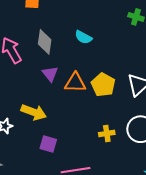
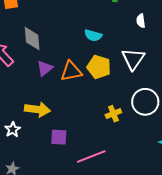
cyan semicircle: (83, 37) -> (93, 35), moved
purple triangle: (50, 74) -> (45, 68), turned 42

